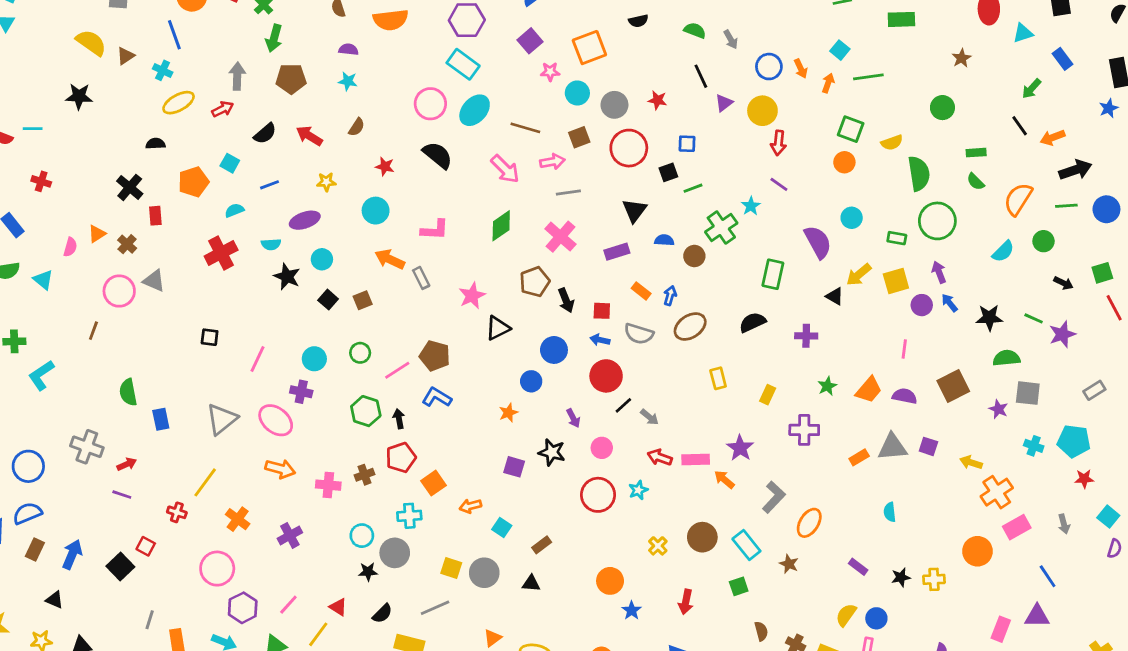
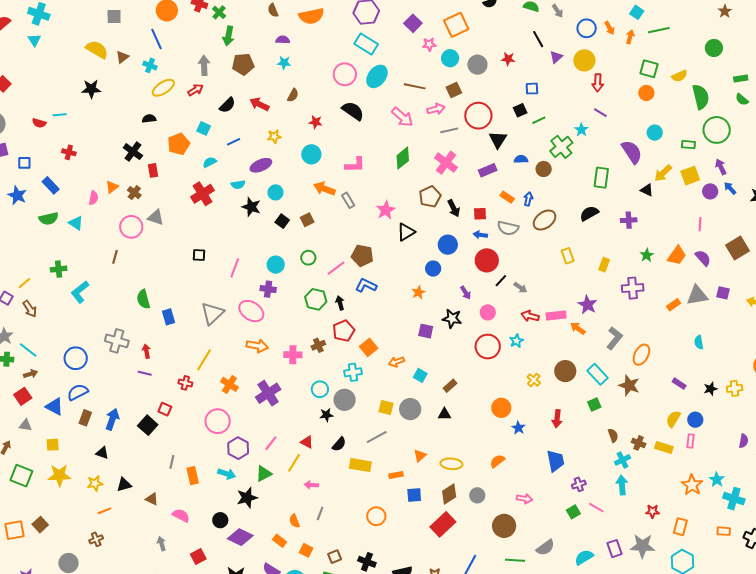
red circle: (629, 148) -> (478, 116), moved
purple semicircle: (905, 396) -> (703, 258), turned 42
red arrow: (127, 464) -> (146, 351), turned -72
purple cross: (290, 535) -> (268, 393), size x1.4
brown star: (789, 564) -> (629, 385), size x1.5

